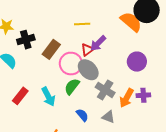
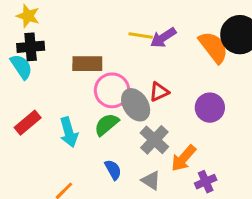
black cross: (26, 40) -> (31, 47), moved
purple arrow: (98, 43) -> (163, 38), moved
brown rectangle: (51, 49) -> (87, 64), turned 42
red triangle: (87, 50) -> (159, 92), moved
purple cross: (143, 95) -> (206, 182), moved, turned -32

